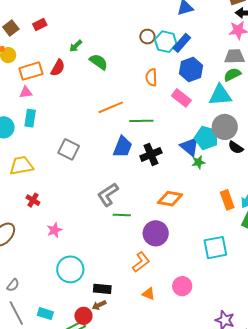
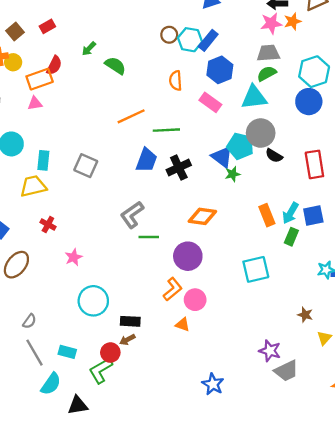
red semicircle: (58, 68) -> (54, 65), moved
cyan rectangle: (30, 118) -> (43, 160), moved
pink circle: (182, 286) -> (195, 300), moved

